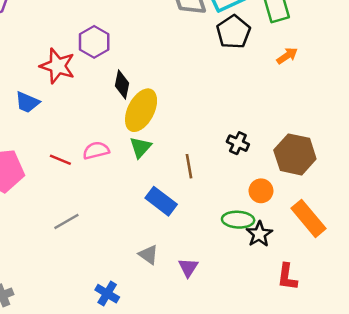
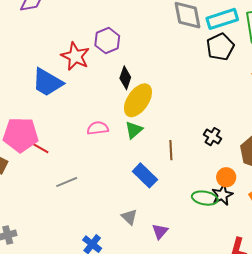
blue trapezoid: (27, 102) -> (47, 82), size x1.6
red line: (60, 160) -> (40, 148), moved
black star: (259, 234) -> (222, 195), moved

